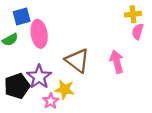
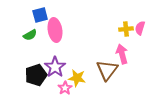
yellow cross: (133, 14) -> (126, 29), moved
brown triangle: (77, 61) -> (107, 70), moved, turned 30

